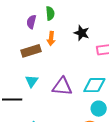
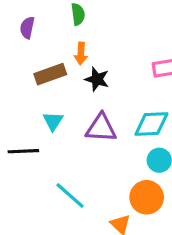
purple semicircle: (31, 22) -> (27, 28), moved
black star: (82, 33) -> (97, 79), moved

